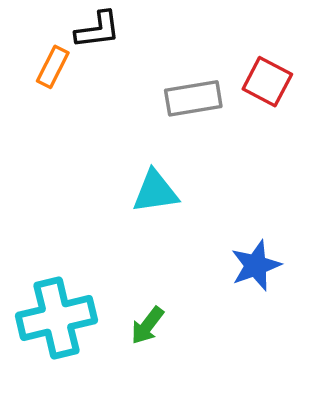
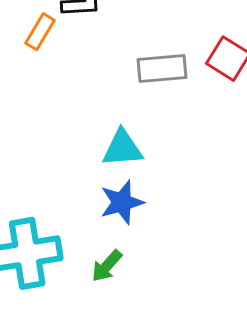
blue star: (256, 266) -> (122, 202), moved

